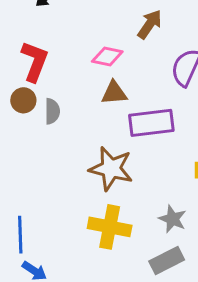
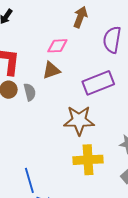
brown triangle: (114, 93) -> (51, 70), moved

